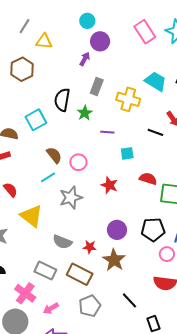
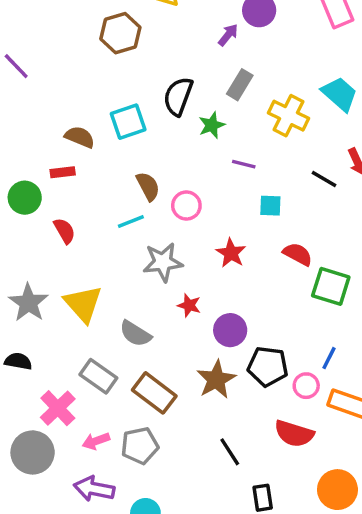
yellow triangle: (31, 216) -> (83, 304), moved
black pentagon: (153, 230) -> (268, 366), moved
red star: (90, 247) -> (189, 305), moved
gray pentagon: (90, 306) -> (140, 446), moved

